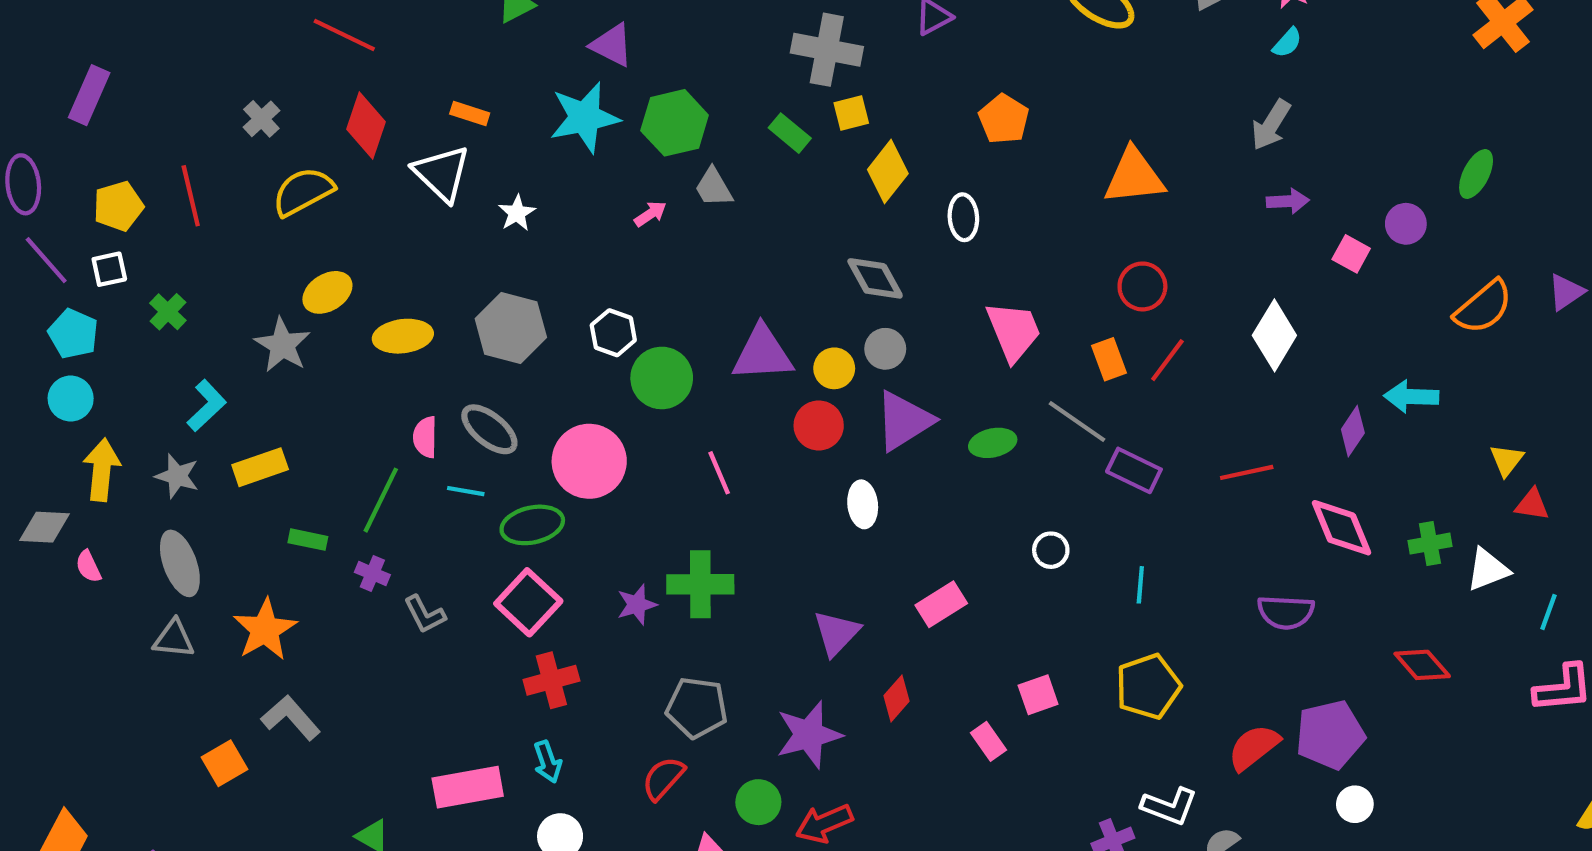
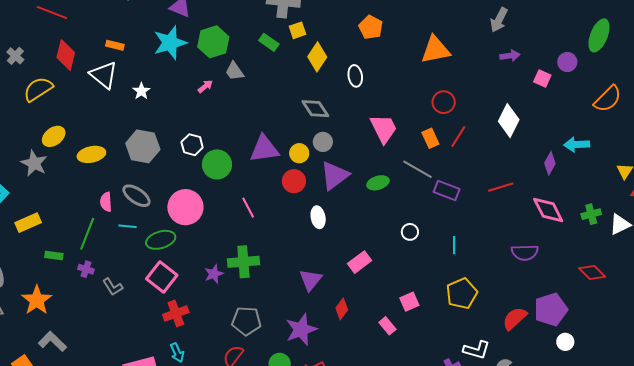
green ellipse: (1476, 174) -> (599, 35), size x1.4

